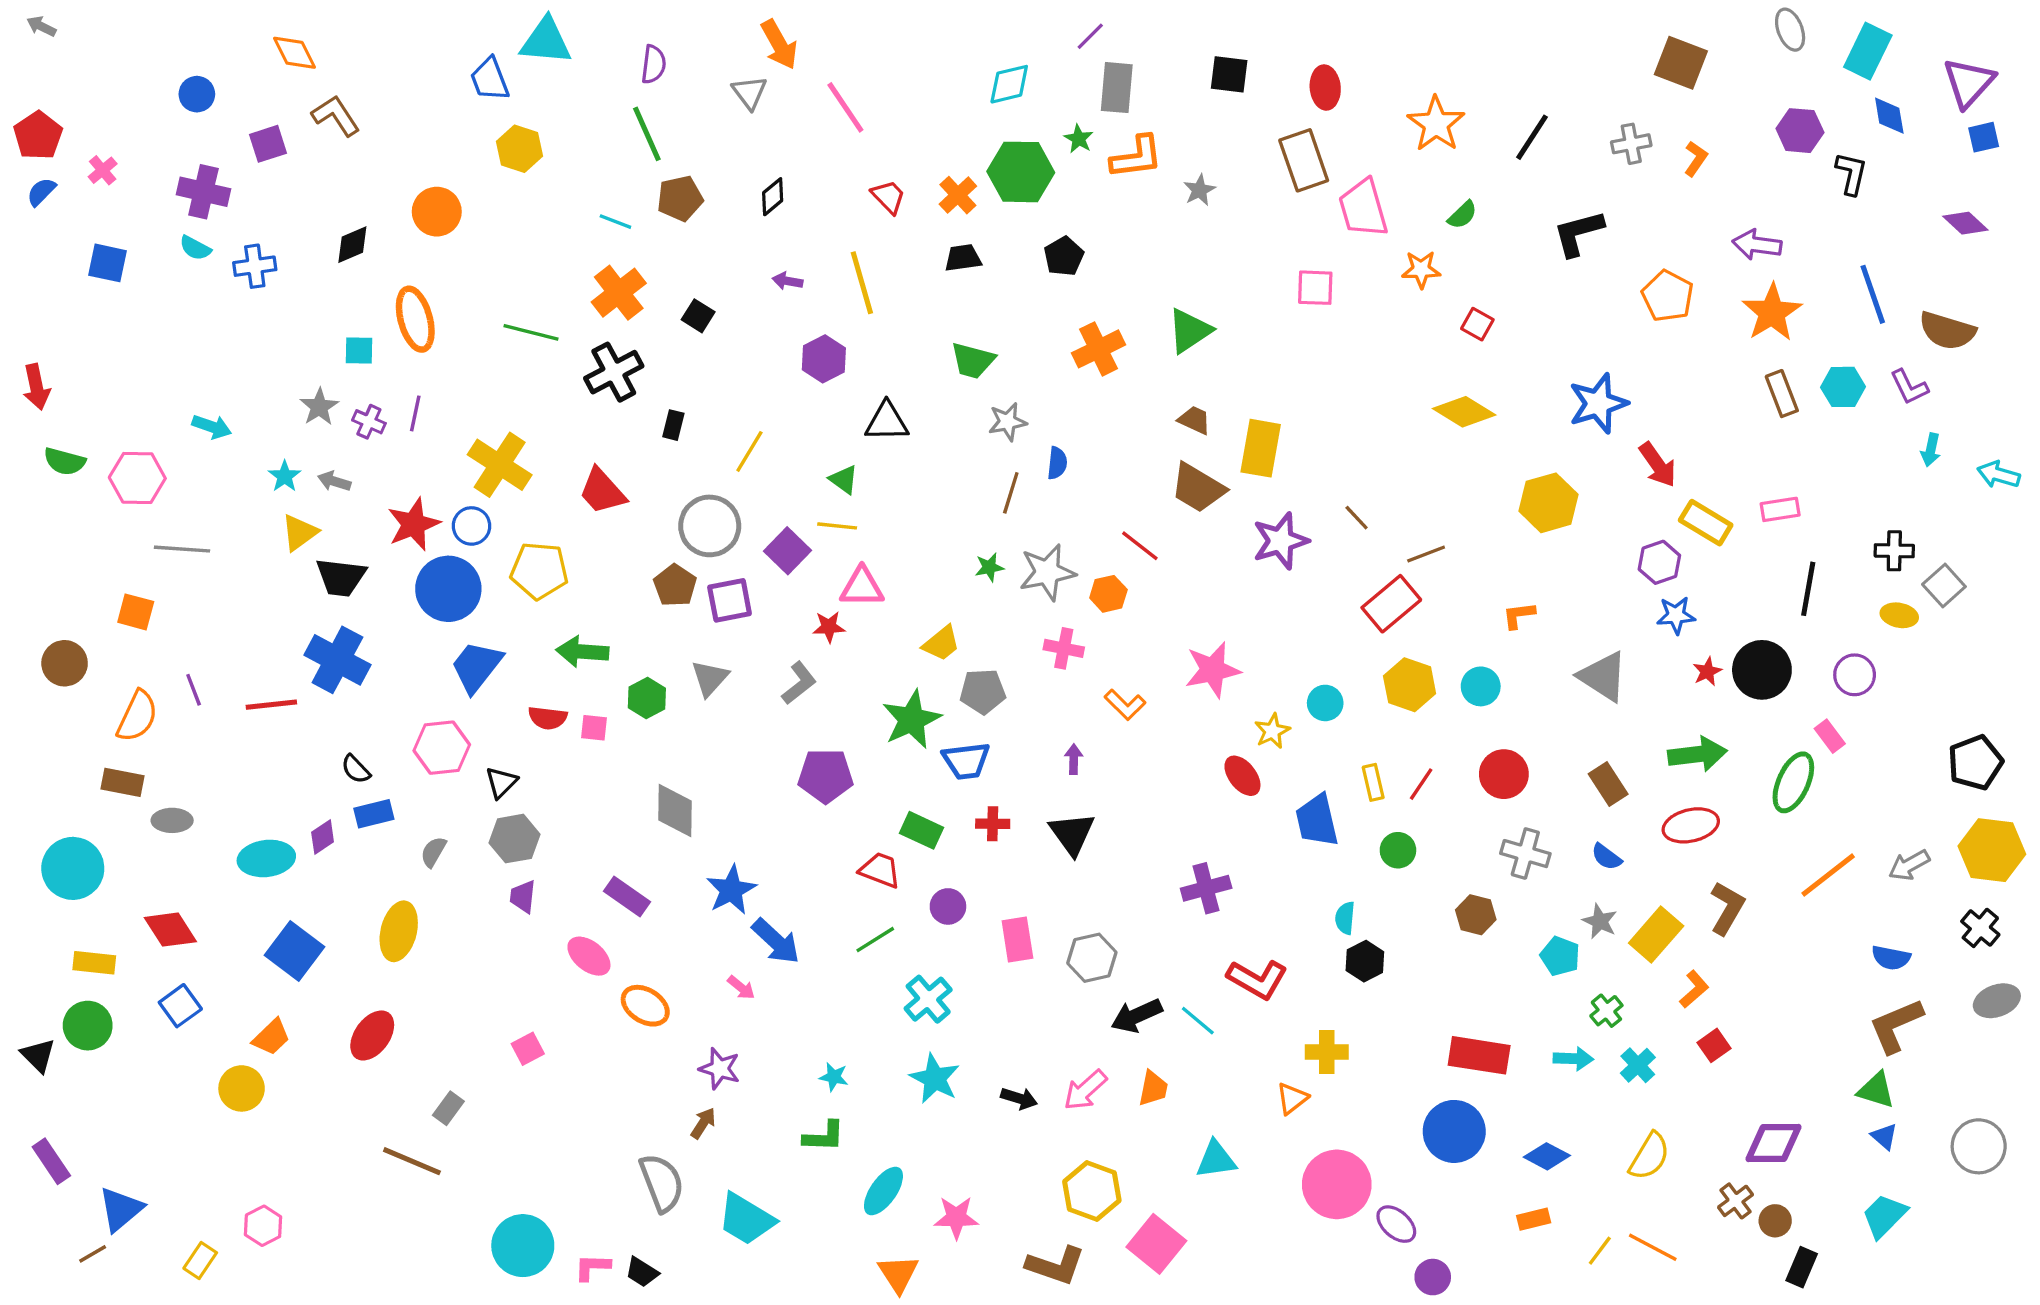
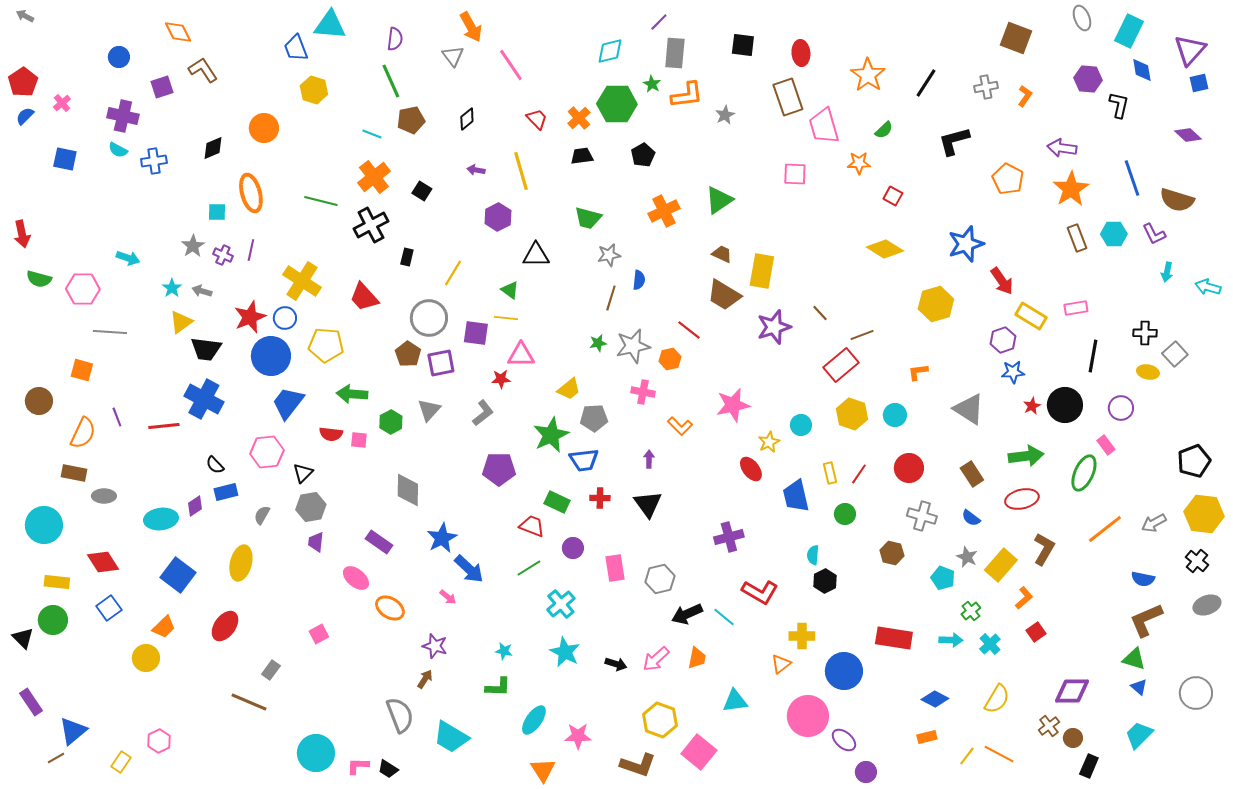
purple square: (787, 551) -> (476, 333), turned -36
blue circle: (1454, 1131) -> (844, 671), moved

